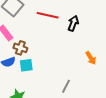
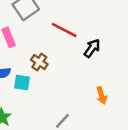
brown cross: (20, 48) -> (39, 62), moved

